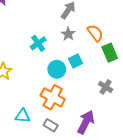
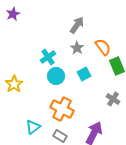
cyan circle: (57, 69) -> (56, 76), moved
cyan triangle: (23, 116) -> (33, 127), turned -42

